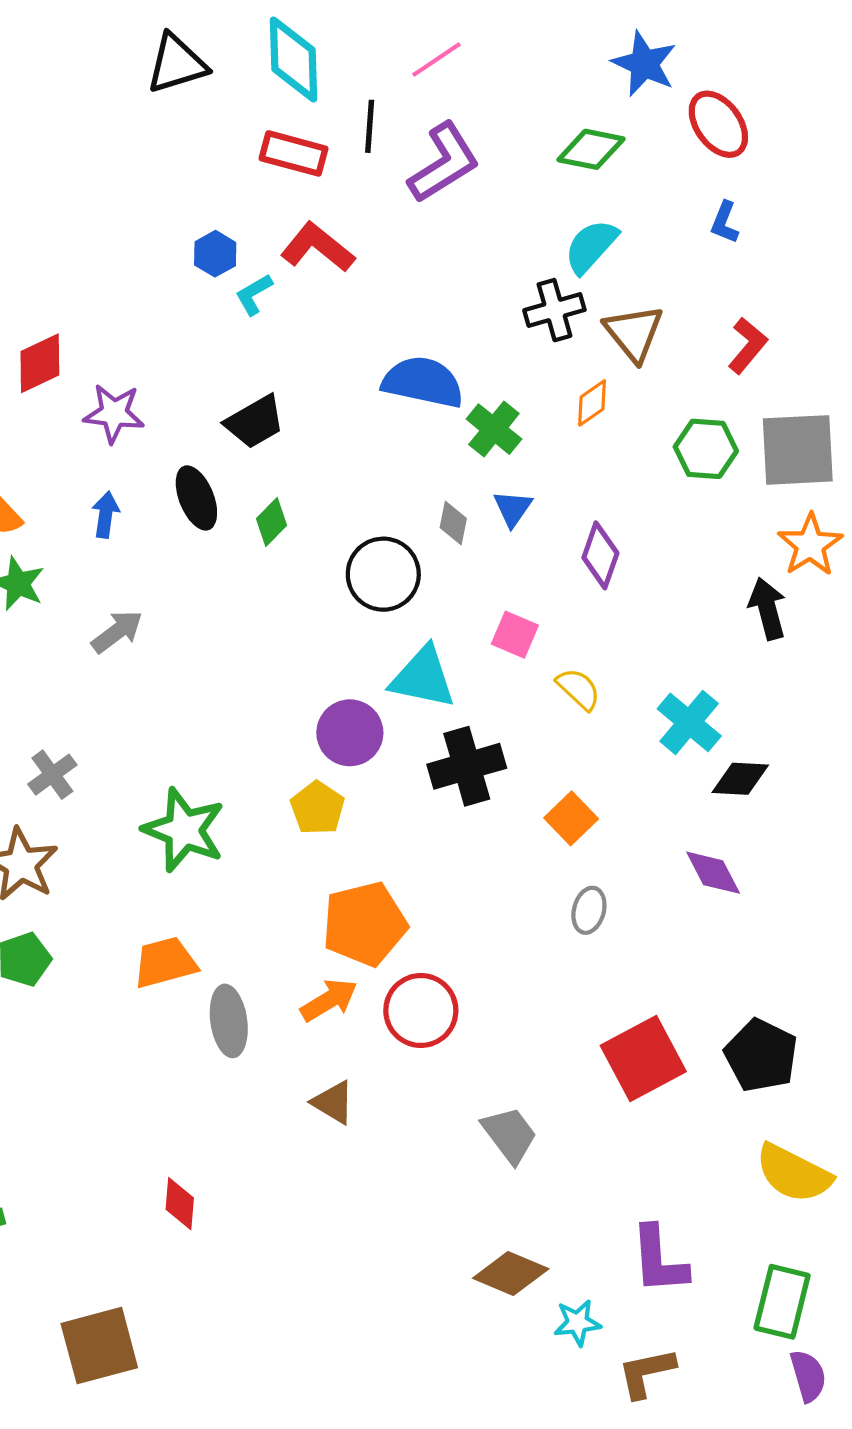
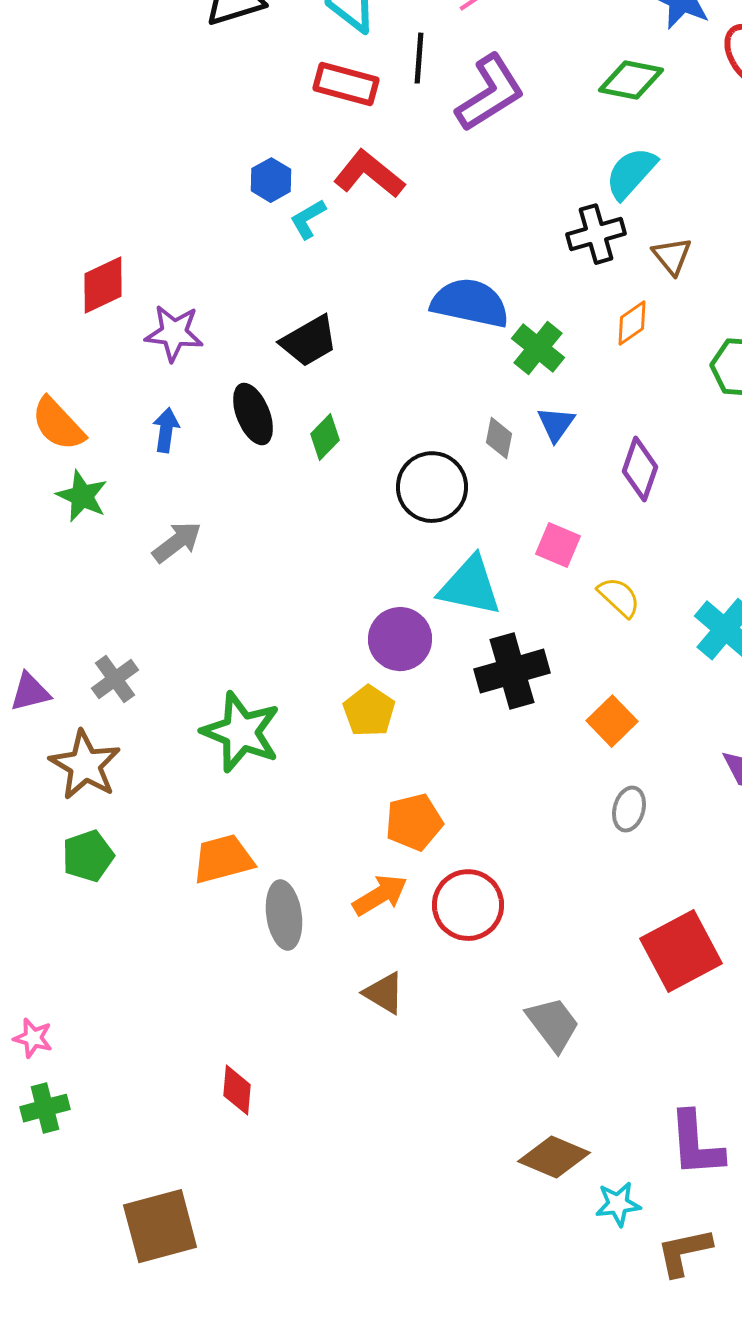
brown triangle: (634, 333) -> (672, 256), size x0.7
orange pentagon: (364, 924) -> (414, 822), size x0.7

